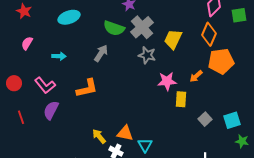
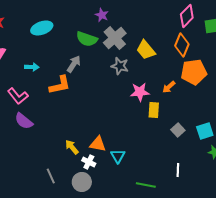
yellow trapezoid: (173, 39) -> (146, 50), turned -65
orange L-shape: (87, 88) -> (60, 85), moved
purple semicircle: (51, 110) -> (24, 121), turned -78

